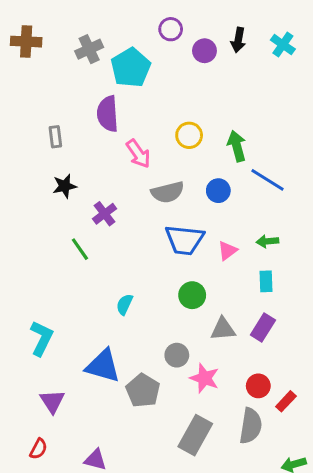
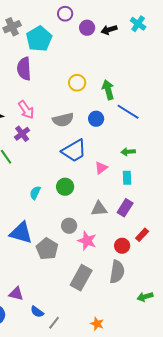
black arrow: (238, 40) -> (109, 30), moved, turned 63
pink arrow: (138, 154) -> (26, 110), moved
blue trapezoid: (184, 240) -> (74, 151), turned -36
pink triangle: (228, 251) -> (101, 168), moved
green circle: (192, 295) -> (65, 187), moved
red rectangle: (286, 401) -> (142, 235), moved

